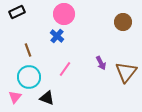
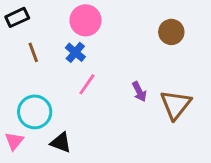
brown line: (28, 50) -> (33, 52), moved
pink line: (65, 69) -> (87, 84), moved

